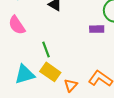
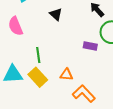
orange triangle: (71, 85) -> (67, 75), moved, turned 40

